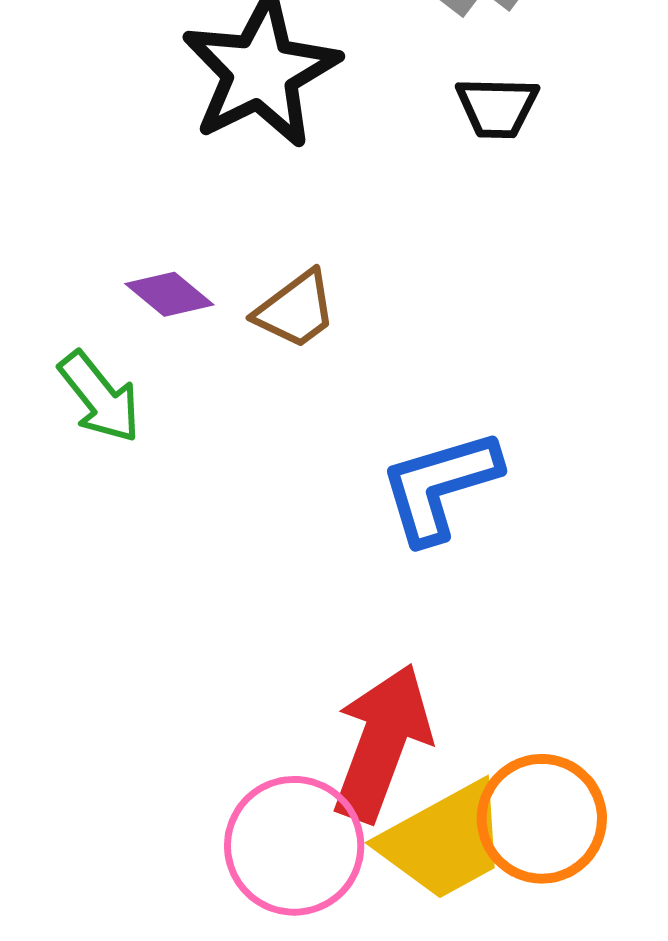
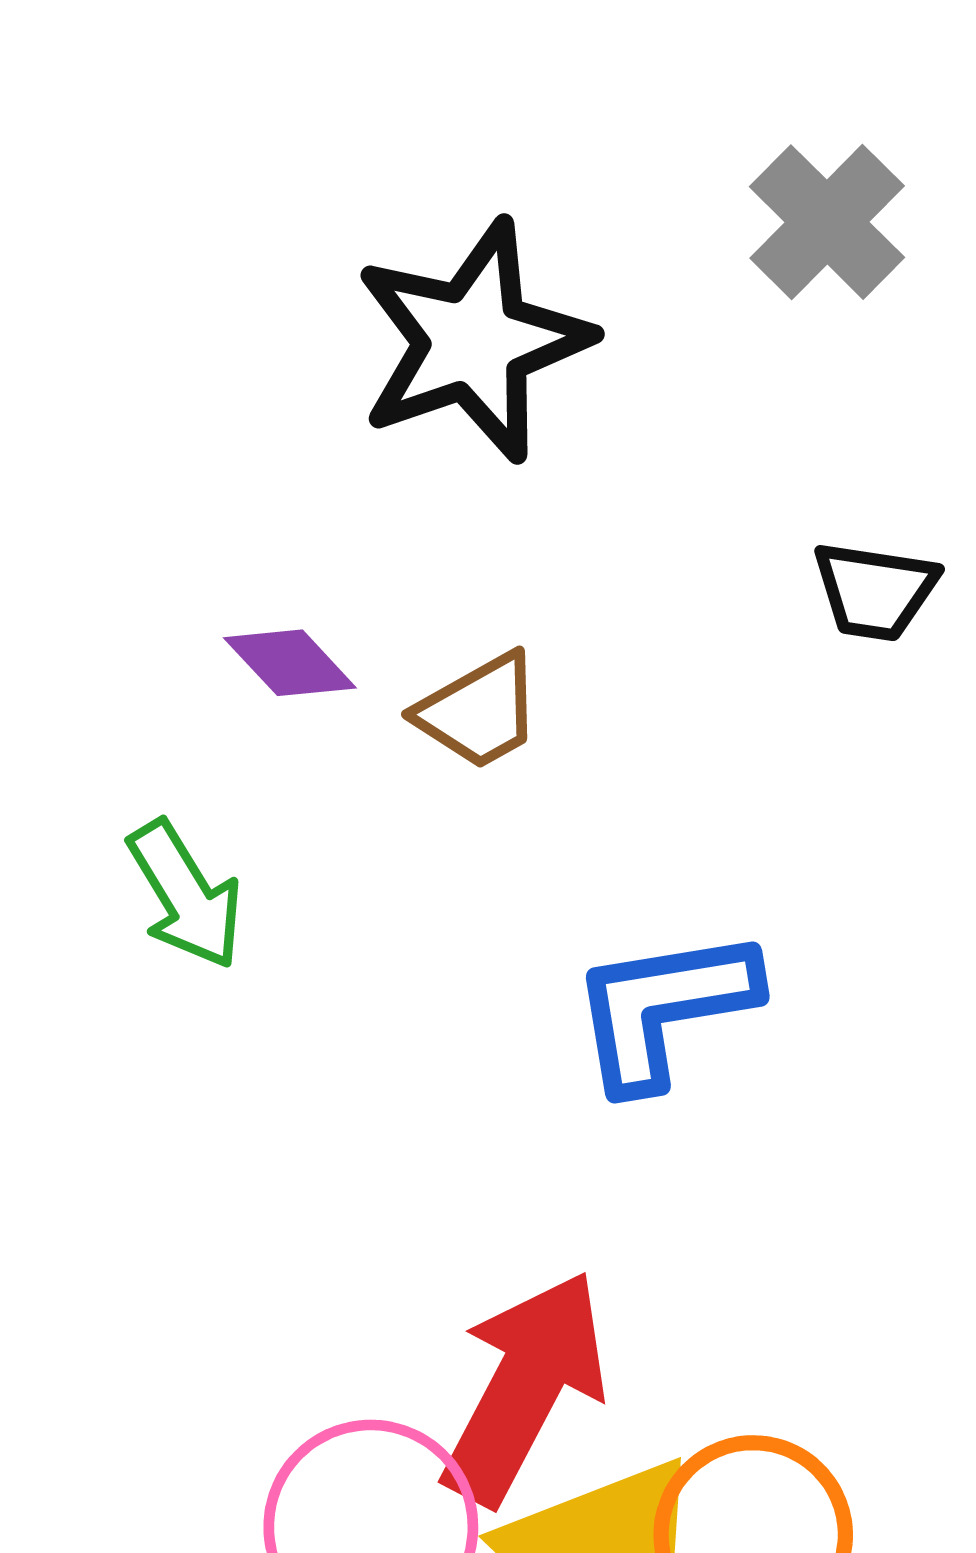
black trapezoid: (497, 107) -> (875, 591), moved
green arrow: (100, 397) -> (185, 895), moved

